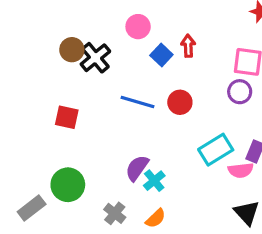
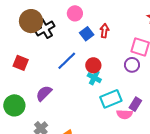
brown circle: (72, 50) -> (31, 21), size x1.5
blue line: (138, 102) -> (67, 61), turned -70
purple semicircle: (137, 168) -> (44, 93), moved
cyan cross: (154, 181) -> (94, 78), moved, turned -32

